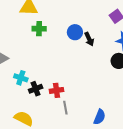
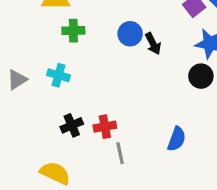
cyan cross: (21, 78) -> (59, 75), moved
blue semicircle: (100, 117) -> (177, 139), moved

